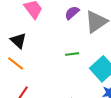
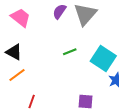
orange line: (16, 63) -> (17, 75), turned -60

